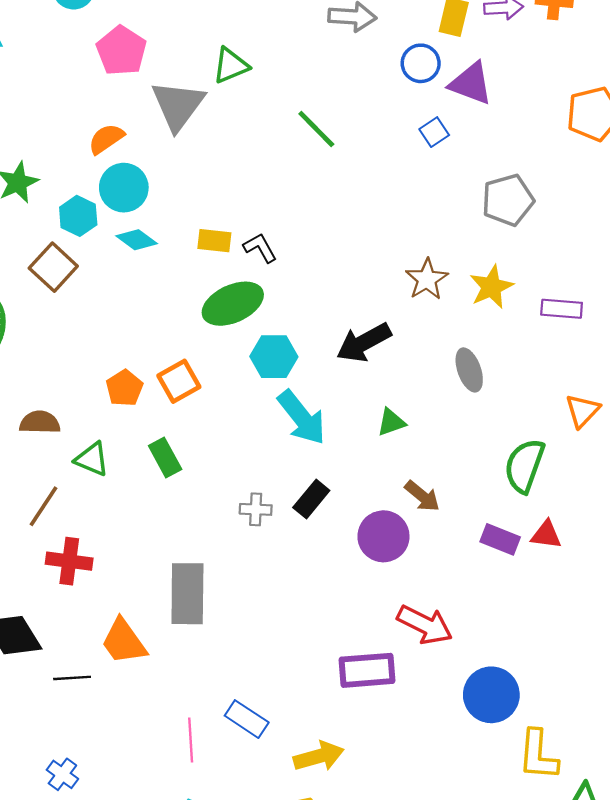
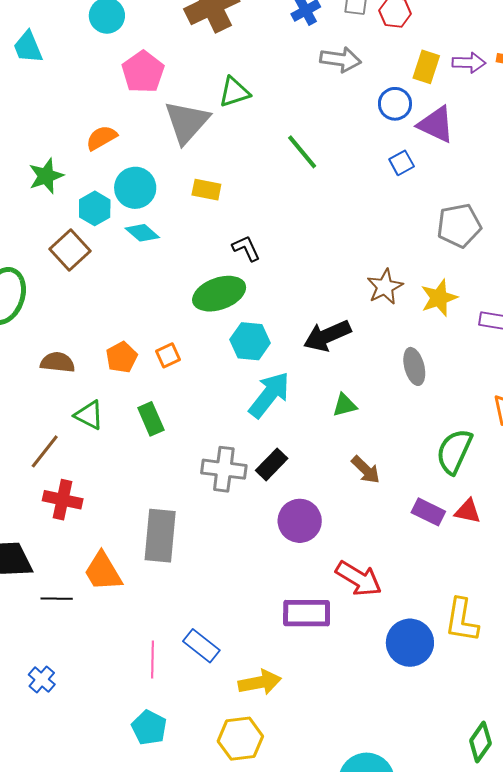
orange semicircle: (106, 139) -> (101, 138), moved
yellow rectangle: (214, 241) -> (206, 190), moved
orange square: (179, 381) -> (168, 355), size x0.7
cyan arrow: (302, 417) -> (269, 395), turned -108
brown semicircle: (40, 422) -> (58, 362), moved
gray cross: (256, 509) -> (224, 469), size x1.6
purple circle: (383, 536) -> (300, 521), moved
yellow L-shape: (538, 755) -> (462, 620), moved

